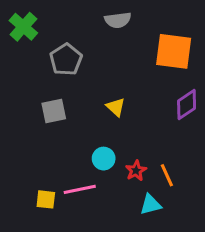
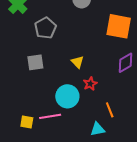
cyan circle: (104, 159) -> (67, 96), size x1.5
red star: (136, 171) -> (90, 84), moved

